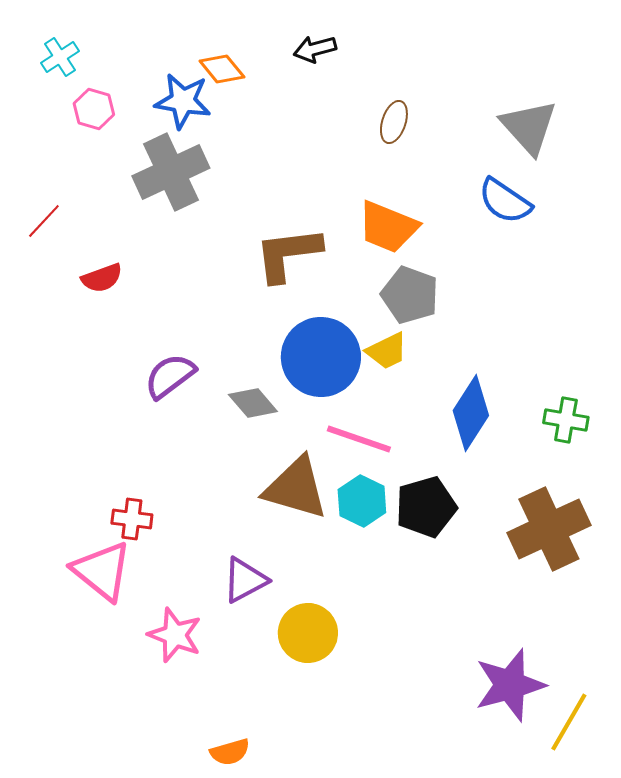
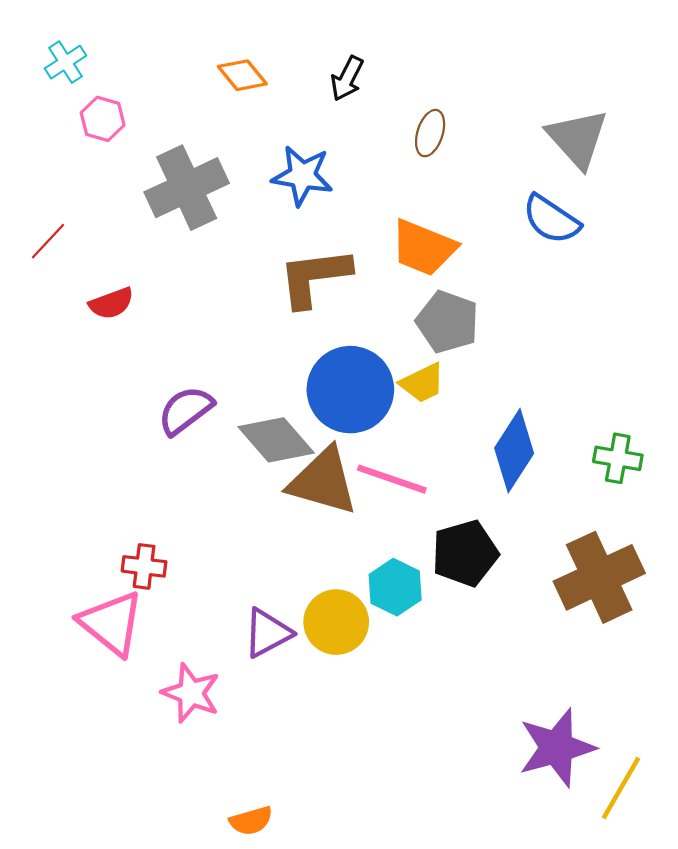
black arrow: (315, 49) -> (347, 78), moved, turned -48
blue star: (183, 101) -> (302, 176), moved
gray diamond: (253, 403) -> (276, 440), size x1.4
brown triangle: (296, 488) -> (323, 481), moved
cyan hexagon: (362, 501) -> (395, 587), moved
yellow circle: (308, 633) -> (336, 622), moved

